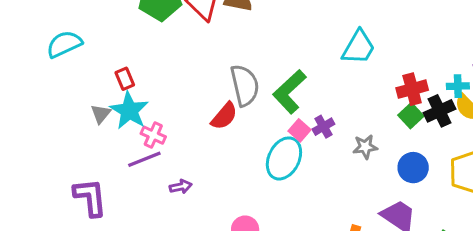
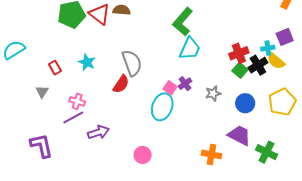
cyan trapezoid: (359, 47) -> (190, 49), moved
green L-shape: (290, 92) -> (183, 22), moved
cyan star: (129, 111) -> (87, 62), moved, size x0.7
purple arrow: (181, 187) -> (98, 132), size x1.5

